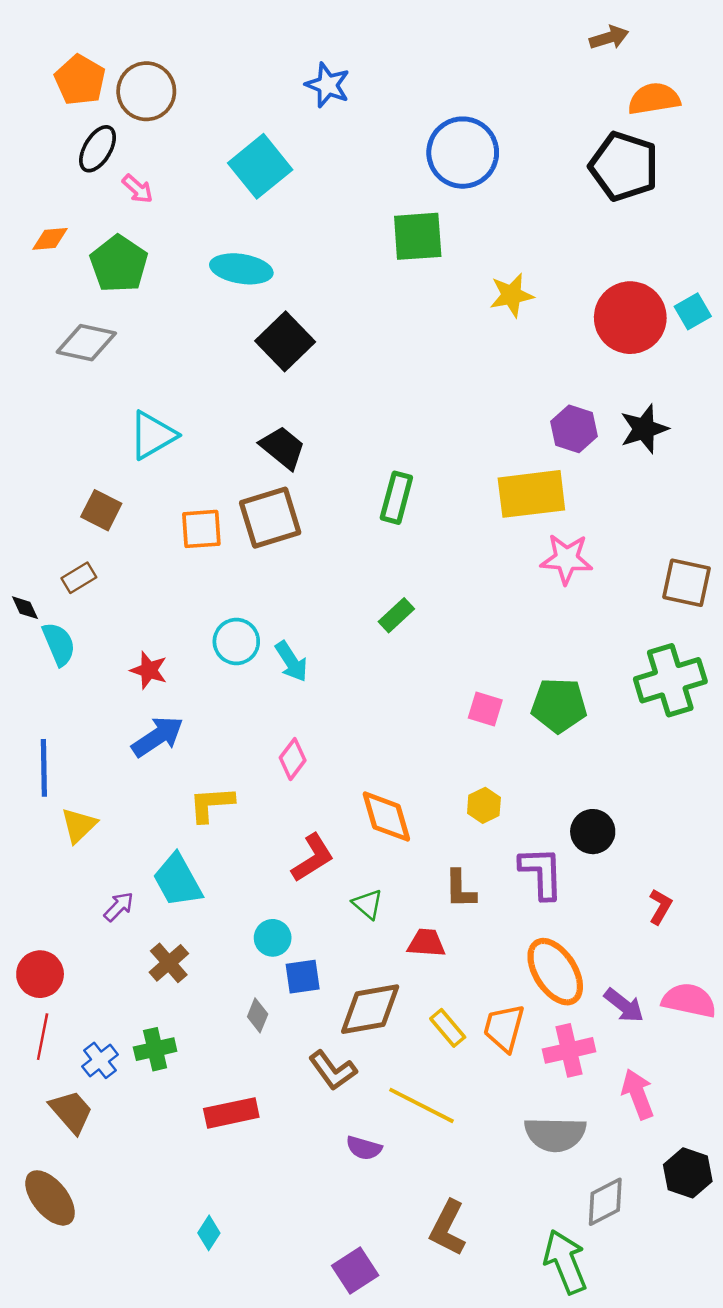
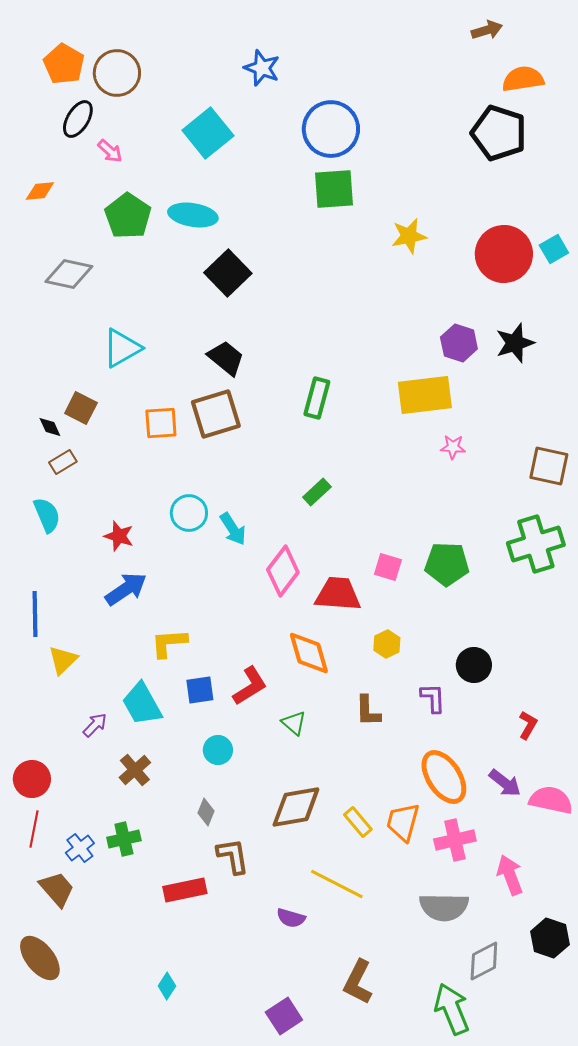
blue circle: (463, 153) -> (331, 129), moved
green pentagon: (119, 264) -> (128, 216), moved
pink star: (566, 559) -> (453, 447), size x0.6
black diamond: (25, 608) -> (50, 427), moved
pink diamond: (293, 759) -> (283, 571), moved, size x1.5
purple L-shape: (541, 873) -> (433, 698), size x0.7
red trapezoid: (426, 943) -> (338, 594), moved, size x1.5
blue square: (303, 977) -> (200, 690), moved
purple arrow: (624, 1005) -> (505, 783), moved
brown L-shape: (333, 1070) -> (233, 856), moved, turned -153

